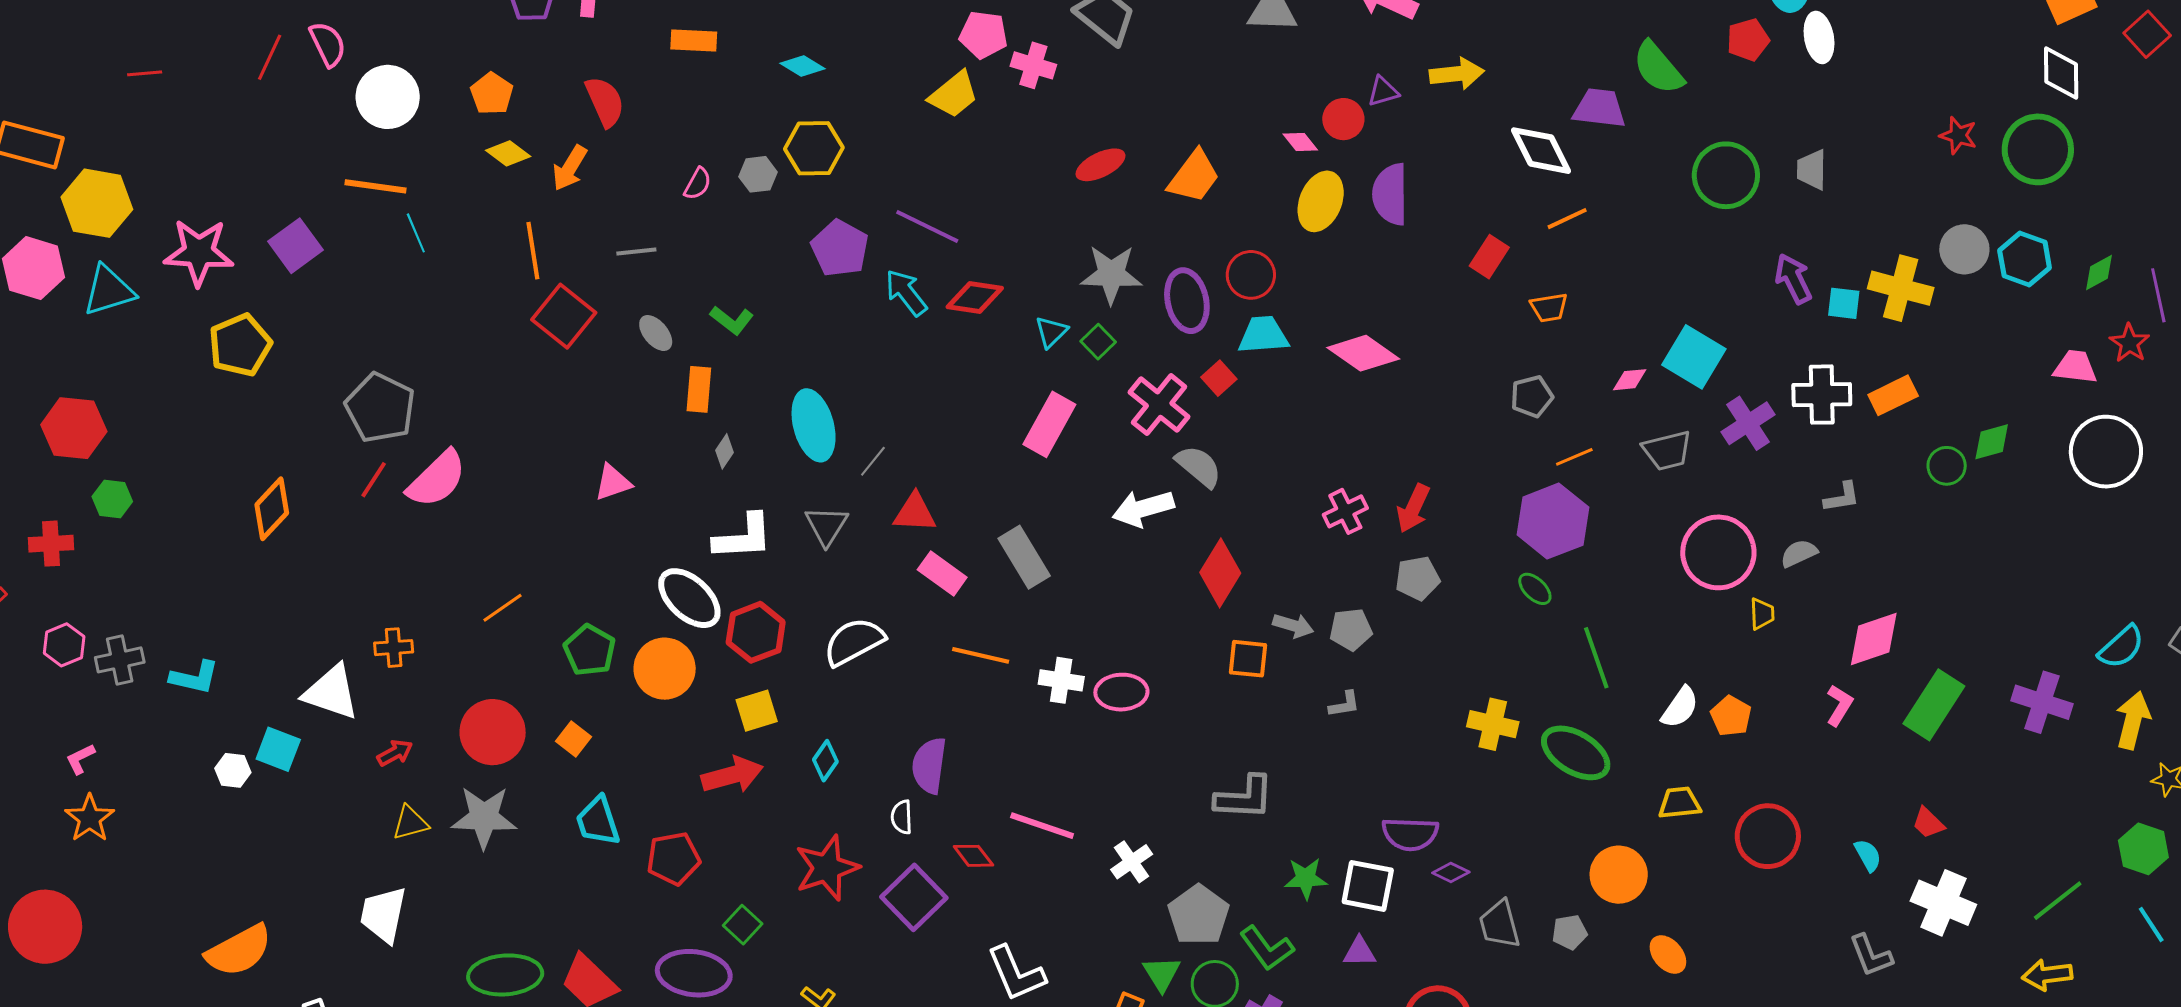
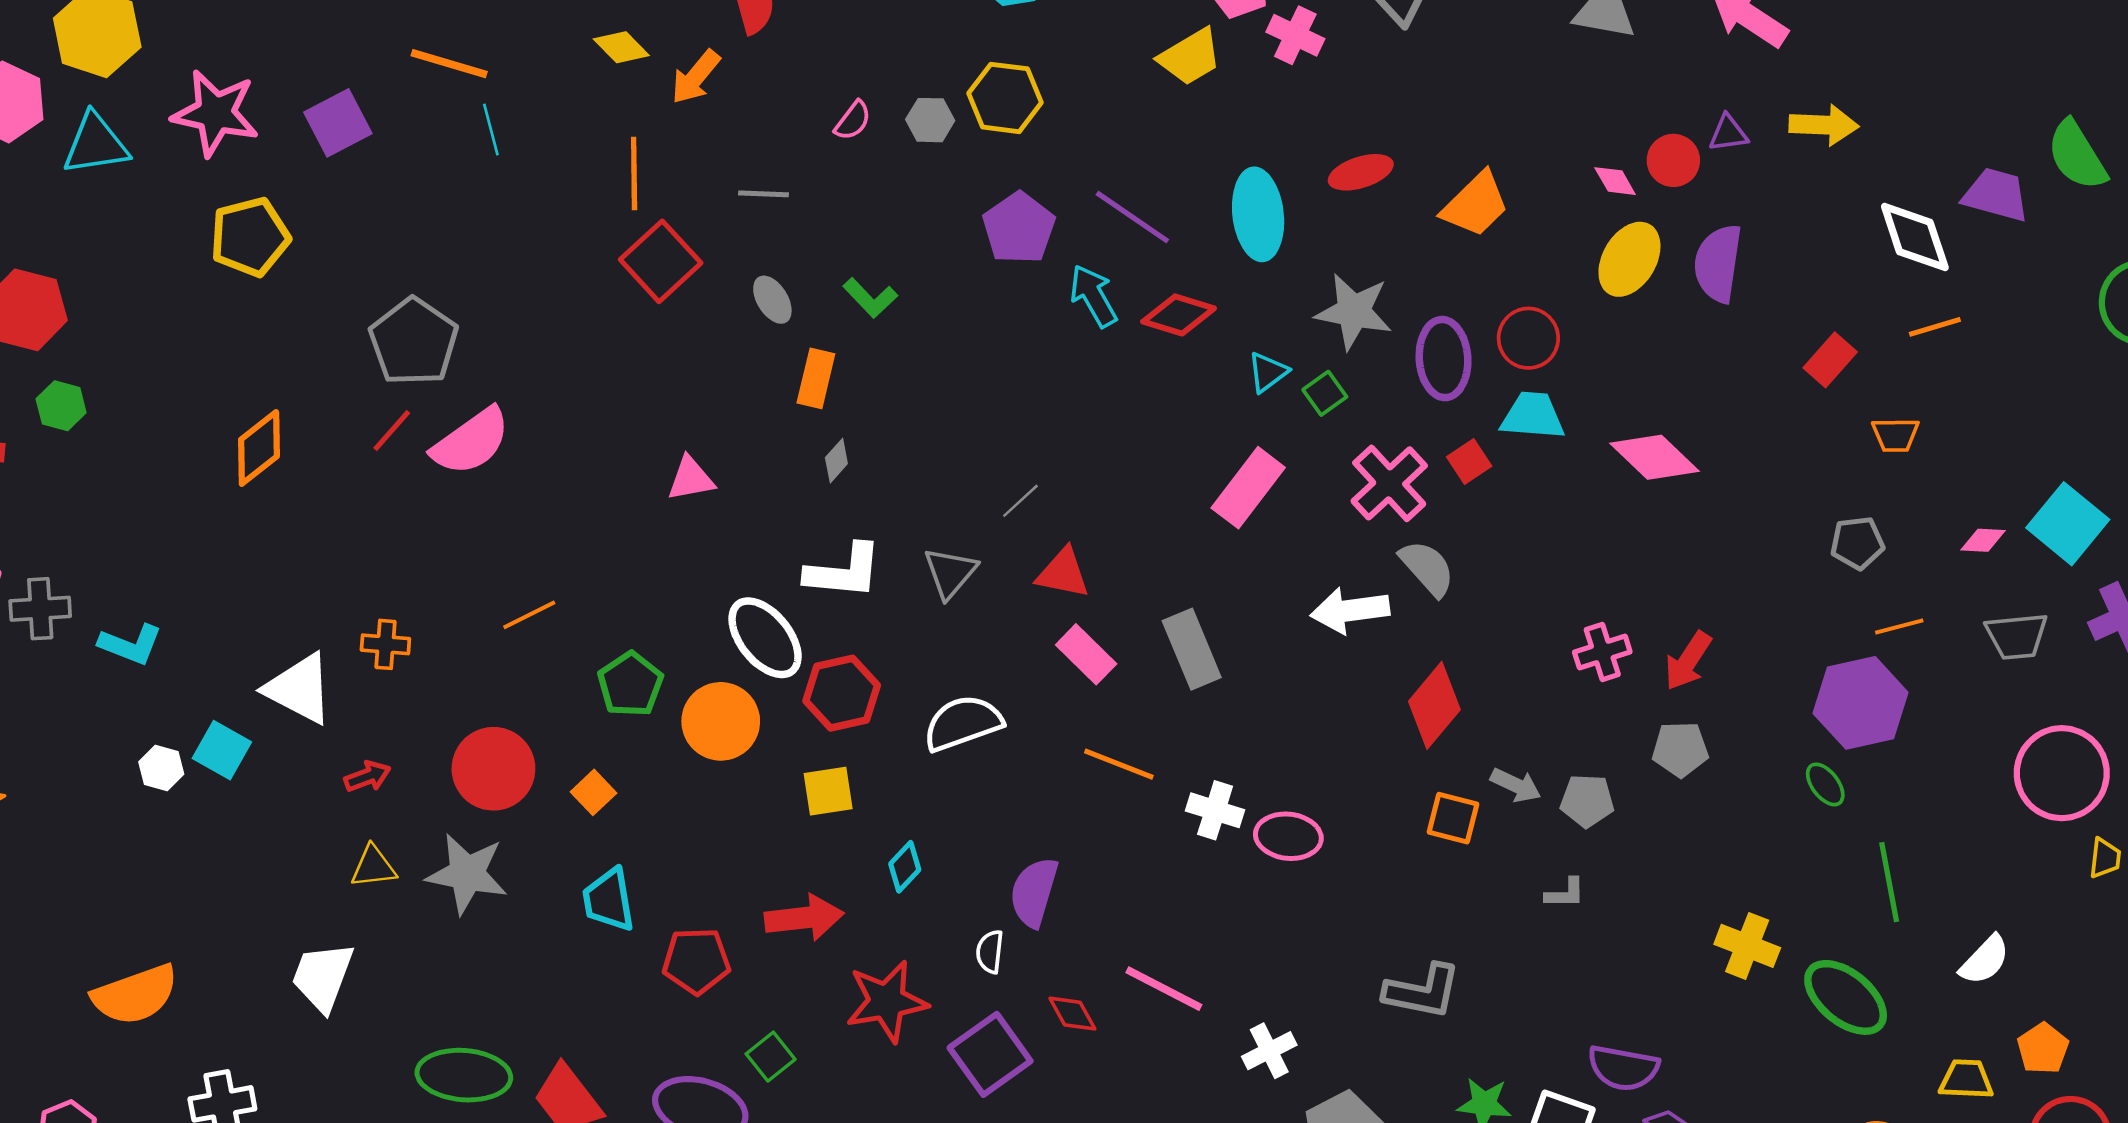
cyan ellipse: (814, 425) -> (1258, 214), moved
orange pentagon: (1731, 716) -> (2043, 1048), moved
red arrow: (732, 775) -> (804, 918), moved

